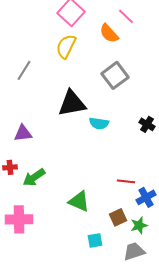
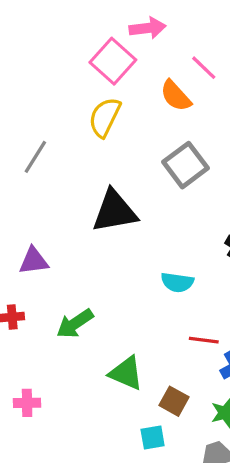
cyan semicircle: (99, 123) -> (177, 282), moved
green arrow: (34, 177) -> (75, 324), moved
brown square: (118, 217) -> (174, 401), moved, turned -36
pink cross: (19, 219) -> (27, 403), size x0.6

